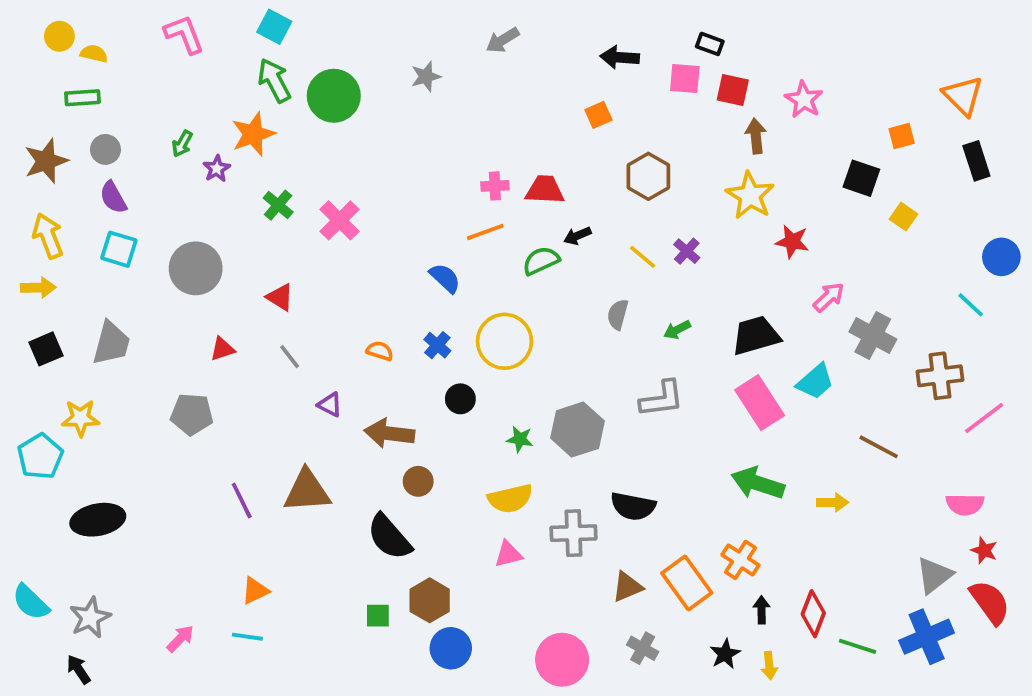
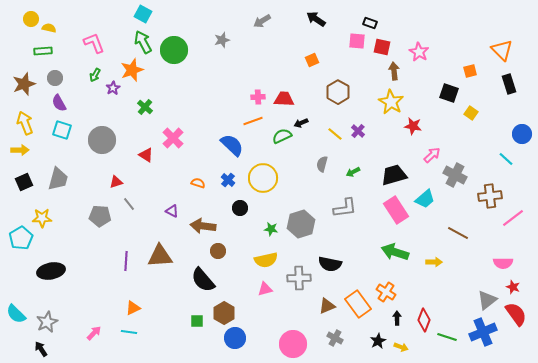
pink L-shape: (184, 34) -> (94, 43), moved
black arrow: (620, 57) -> (316, 19), moved, turned 30
pink cross: (340, 220) -> (173, 138), moved
blue semicircle: (445, 278) -> (232, 145), size x1.4
gray line: (290, 357) -> (129, 204), moved
purple line: (242, 501) -> (126, 261), turned 30
yellow arrow: (769, 665) -> (401, 347), turned -64

